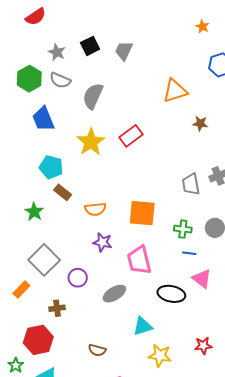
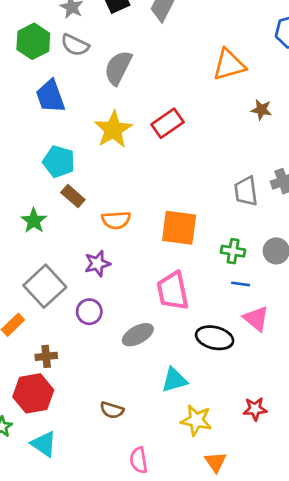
purple star: (103, 242) -> (97, 264), moved, turned -30
brown cross: (57, 308) -> (46, 356), moved

